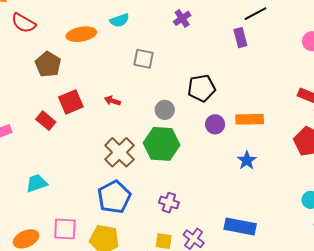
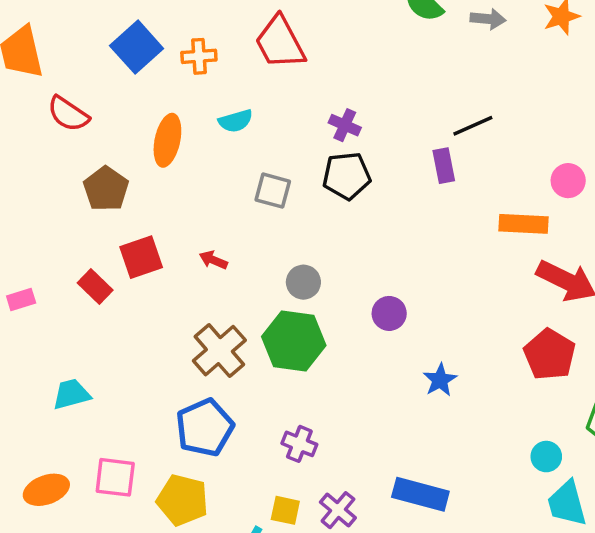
purple cross: (182, 18) -> (345, 125), turned -36
orange ellipse: (81, 34) -> (167, 140), turned -72
black pentagon: (202, 88) -> (347, 176), moved
orange rectangle: (250, 119) -> (524, 224), moved

